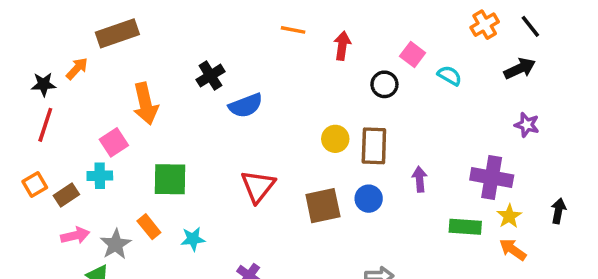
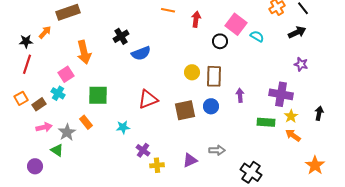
pink square: (413, 54) -> (236, 24), size x1.5
cyan cross: (100, 176) -> (58, 93), turned 32
red triangle: (258, 186) -> (148, 99), turned 30
cyan star: (193, 239) -> (123, 127), moved

